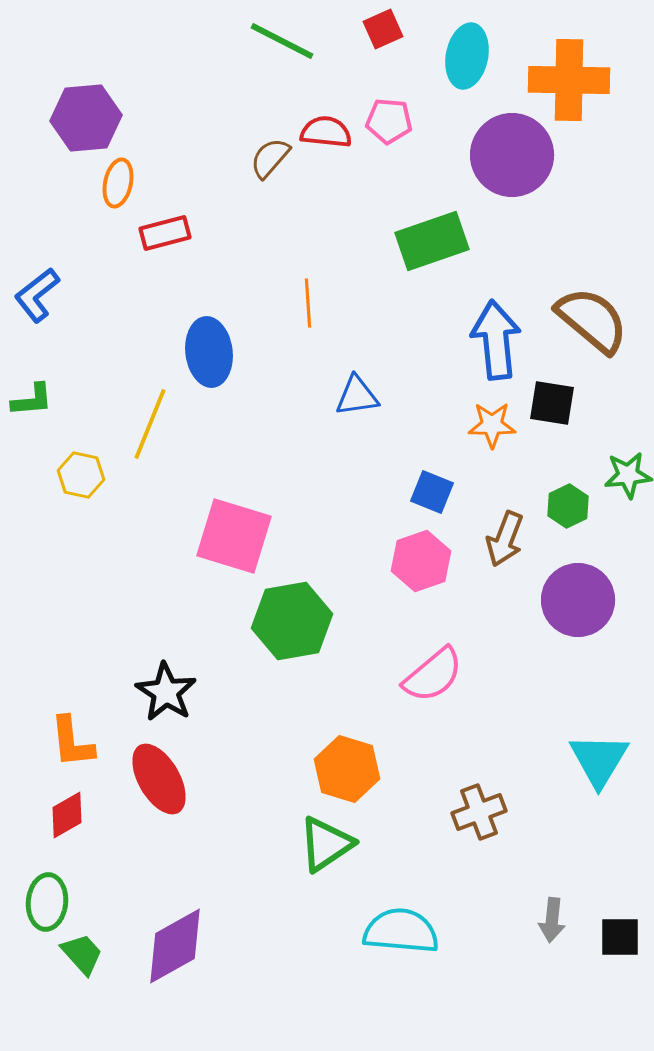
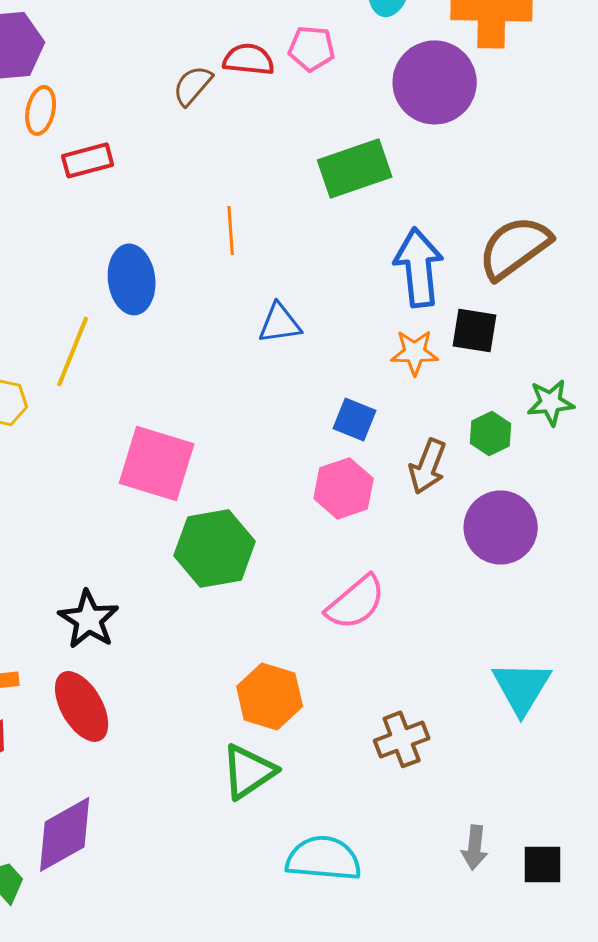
brown semicircle: (592, 320) -> (515, 247), turned -76
purple diamond: (175, 946) -> (65, 834), moved

